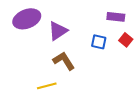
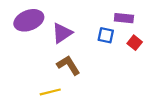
blue square: (99, 42) -> (106, 35), moved

